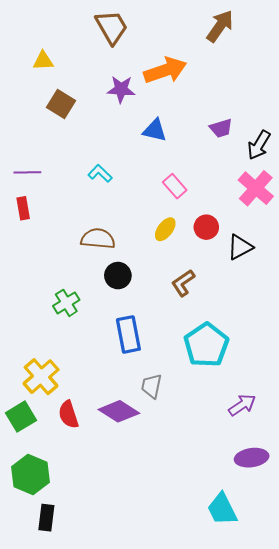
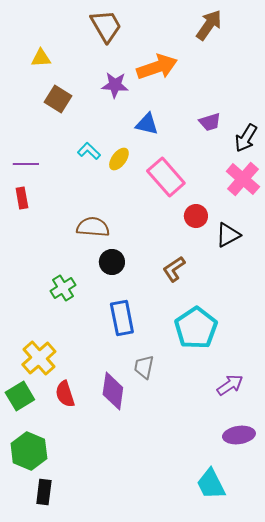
cyan L-shape: (100, 173) -> (89, 151), moved
pink rectangle: (175, 186) -> (166, 177), size x1.6
yellow ellipse: (165, 229) -> (119, 159), moved
purple diamond: (119, 411) -> (113, 391), turned 66

